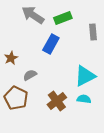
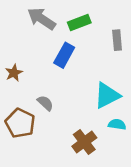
gray semicircle: (30, 75) -> (45, 103), moved, turned 72
cyan semicircle: (84, 99) -> (117, 124), moved
brown cross: (57, 101) -> (84, 142), moved

